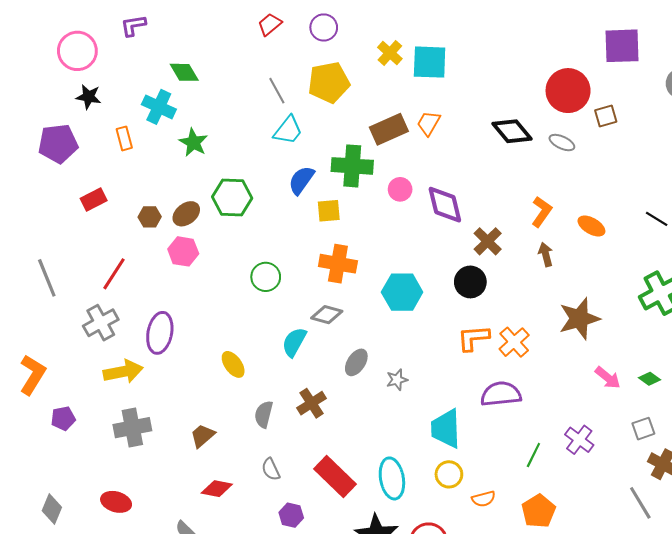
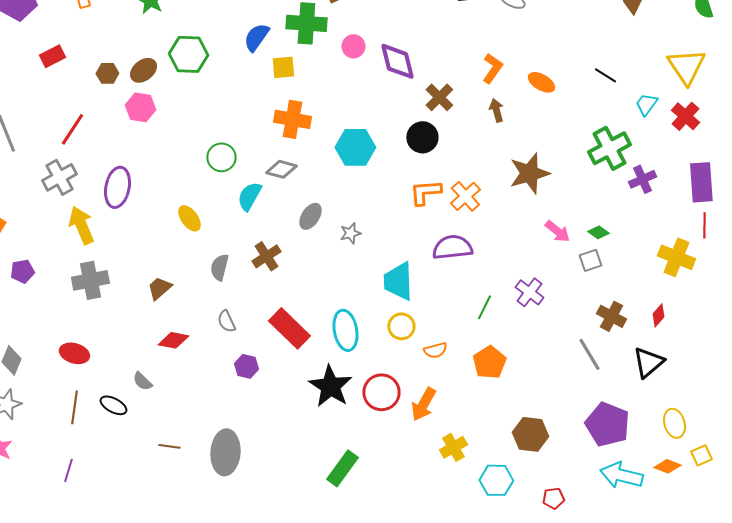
green circle: (266, 277) -> (221, 157), moved
yellow arrow: (123, 372) -> (81, 225), turned -102
gray square: (643, 429) -> (590, 260), moved

